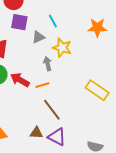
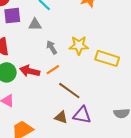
gray triangle: (38, 37) -> (35, 24), turned 40
yellow star: (62, 48) -> (79, 45), moved
brown triangle: (36, 133) -> (61, 117), turned 32

